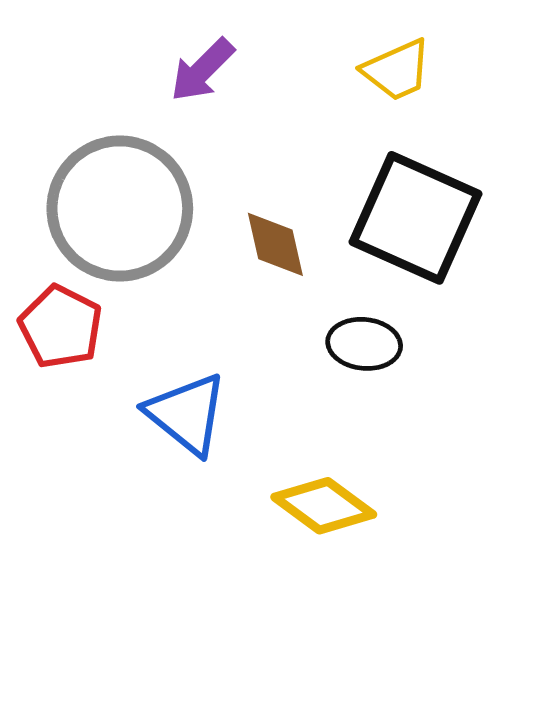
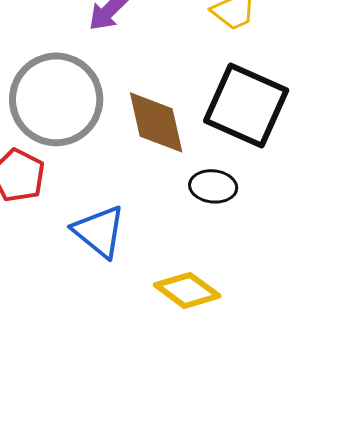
brown diamond: (275, 244) -> (156, 122), size x1.5

